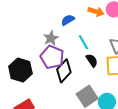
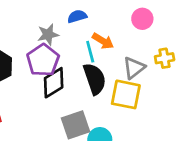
orange arrow: (96, 12) -> (103, 41), moved
black semicircle: (92, 60) -> (95, 79), size x1.6

